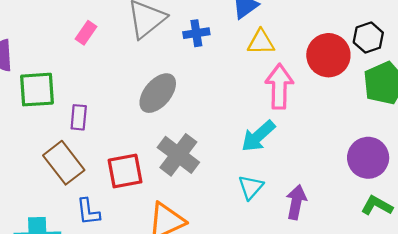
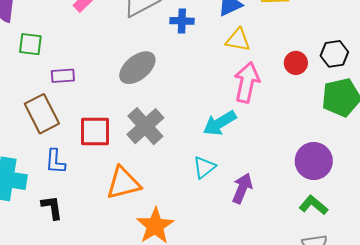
red circle: (328, 55) -> (296, 63), size x0.6
green square: (37, 90) -> (30, 44), size x0.7
purple rectangle: (79, 117) -> (63, 76), turned 70

